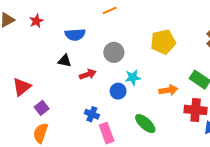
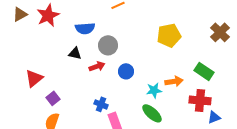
red star: (36, 21) -> (48, 15), size x1.6
gray circle: (114, 52) -> (108, 45), moved
cyan star: (133, 78) -> (154, 90), moved
blue circle: (118, 91) -> (126, 71), moved

